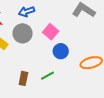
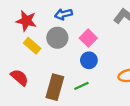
blue circle: (61, 51) -> (89, 60), moved
brown rectangle: (23, 78) -> (55, 87), size x1.6

